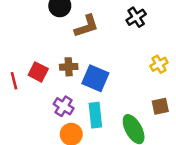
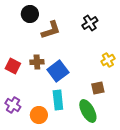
blue square: (95, 78) -> (58, 71), turned 30
purple cross: (64, 106) -> (13, 105), moved
brown square: (160, 106) -> (98, 88), moved

